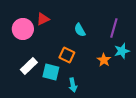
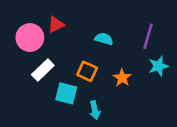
cyan semicircle: (80, 30) -> (104, 39), turned 136
orange star: (104, 60) -> (122, 78), moved
white rectangle: (29, 66) -> (43, 70), moved

